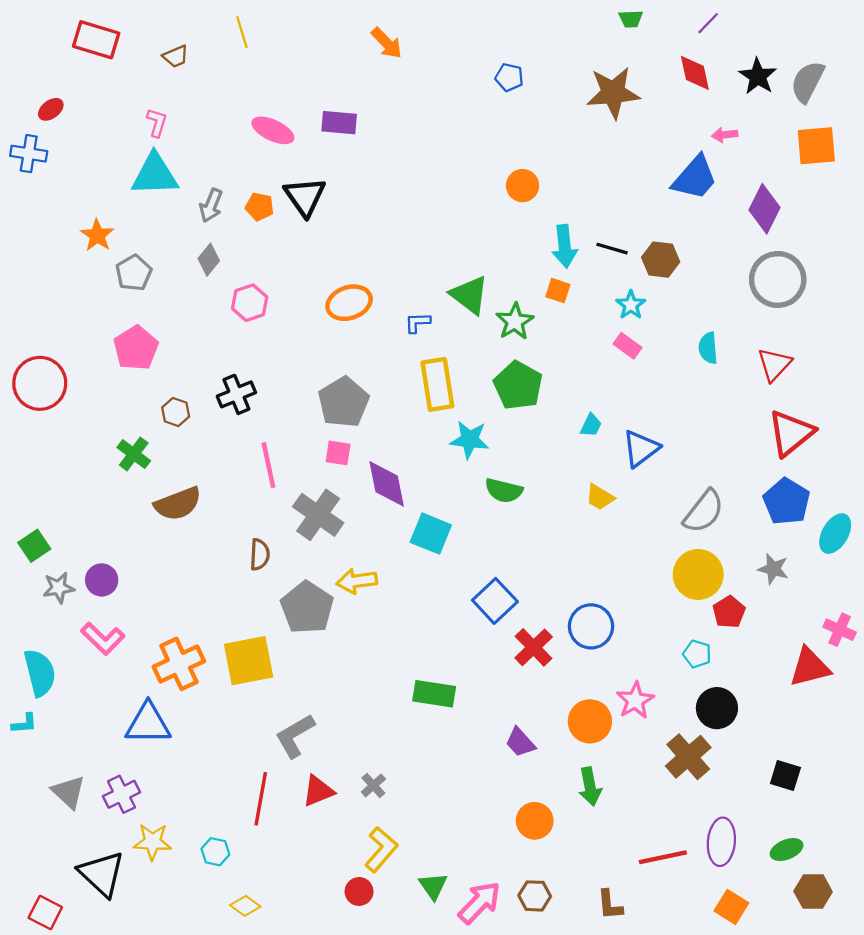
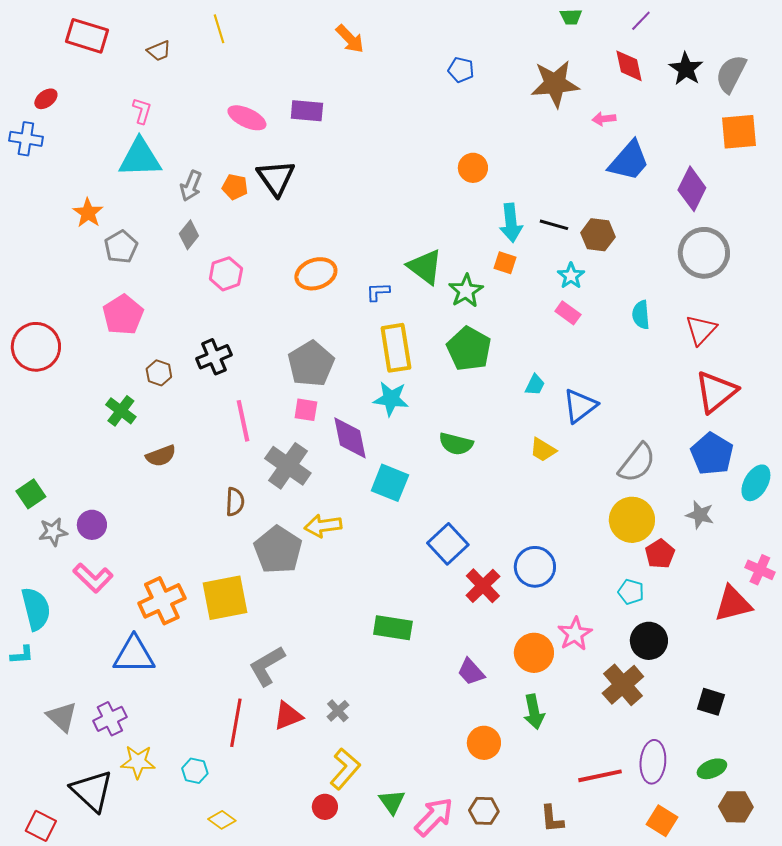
pink arrow: (725, 135) -> (604, 119), moved
cyan star: (469, 440) -> (391, 399), moved
brown semicircle: (178, 504) -> (161, 456), size x0.7

